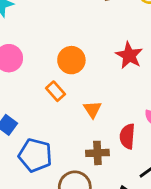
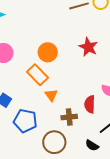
orange rectangle: (56, 91) -> (37, 75), size x1.5
orange triangle: (92, 109) -> (51, 95), moved

